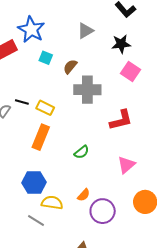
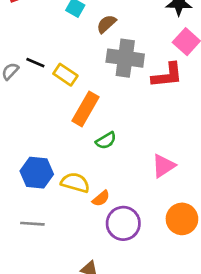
red L-shape: (121, 120) -> (167, 75), moved
orange rectangle: (41, 137) -> (86, 109), moved
yellow semicircle: (52, 203) -> (75, 183), moved
gray line: (36, 220) -> (32, 224), turned -36

